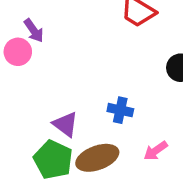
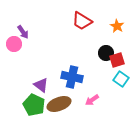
blue cross: (120, 110) -> (72, 77), size x1.5

